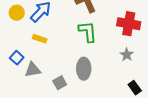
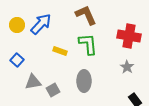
yellow rectangle: (40, 39) -> (60, 51), moved
blue square: (17, 58) -> (17, 60), moved
gray square: (60, 83) -> (53, 90), moved

